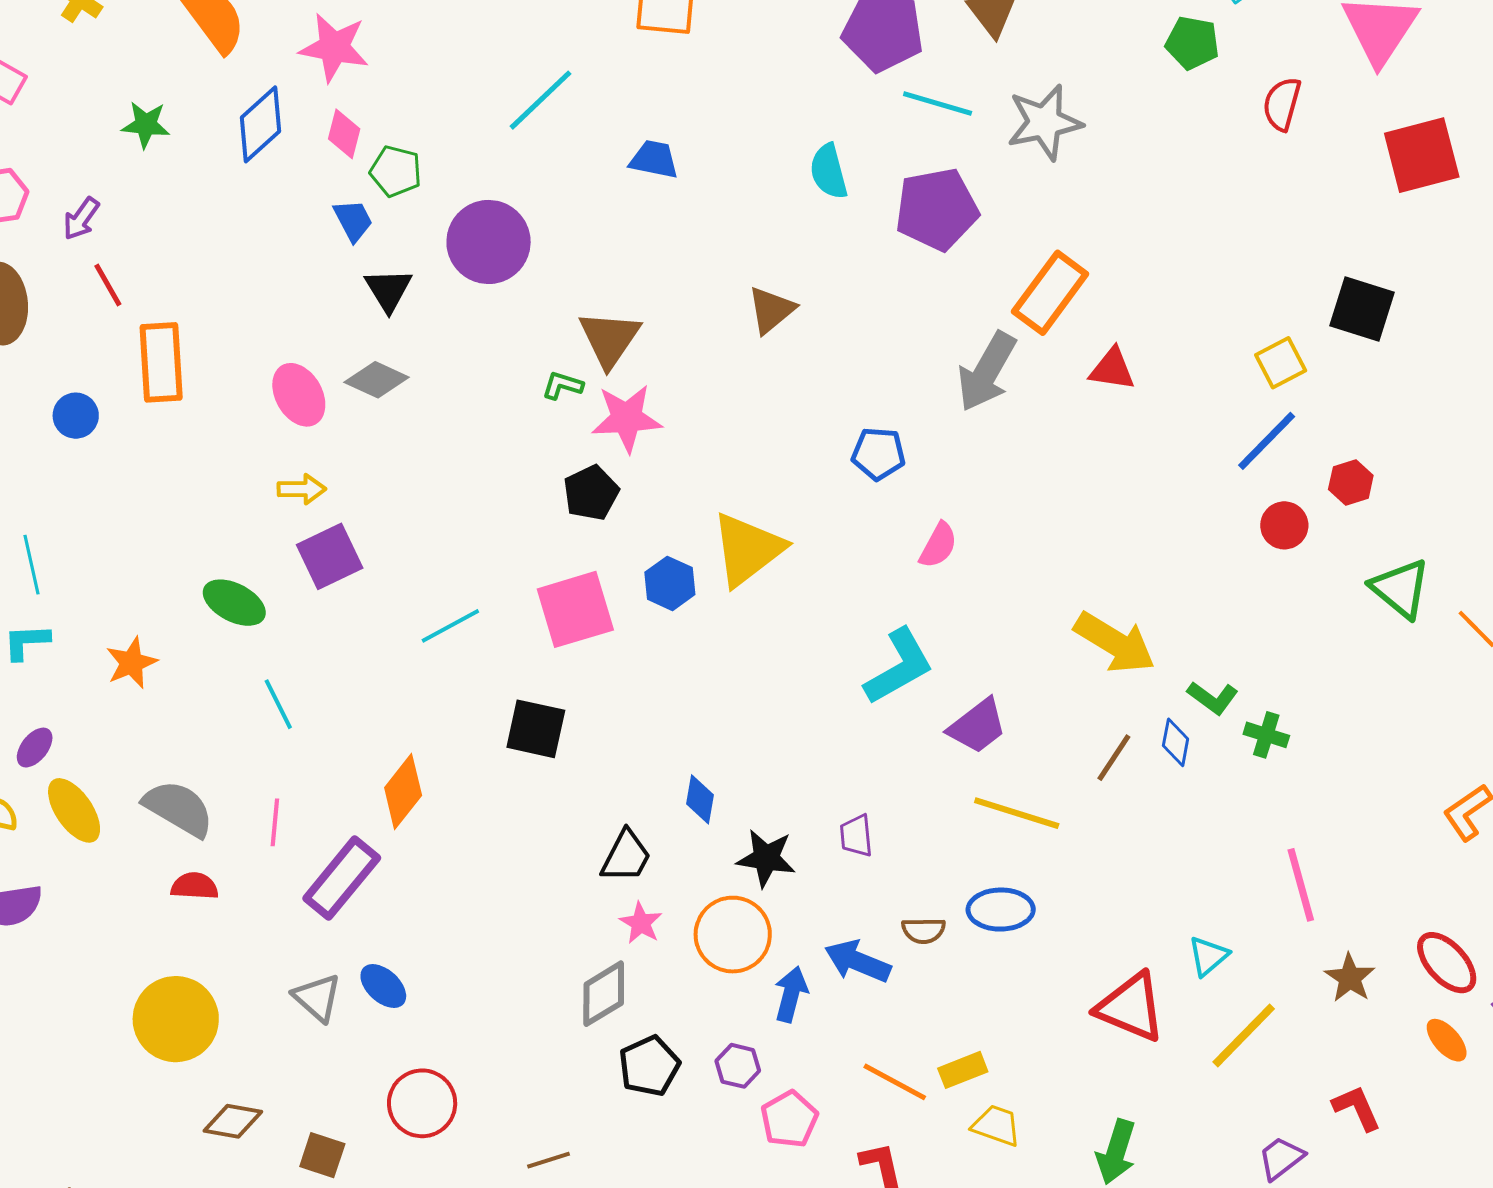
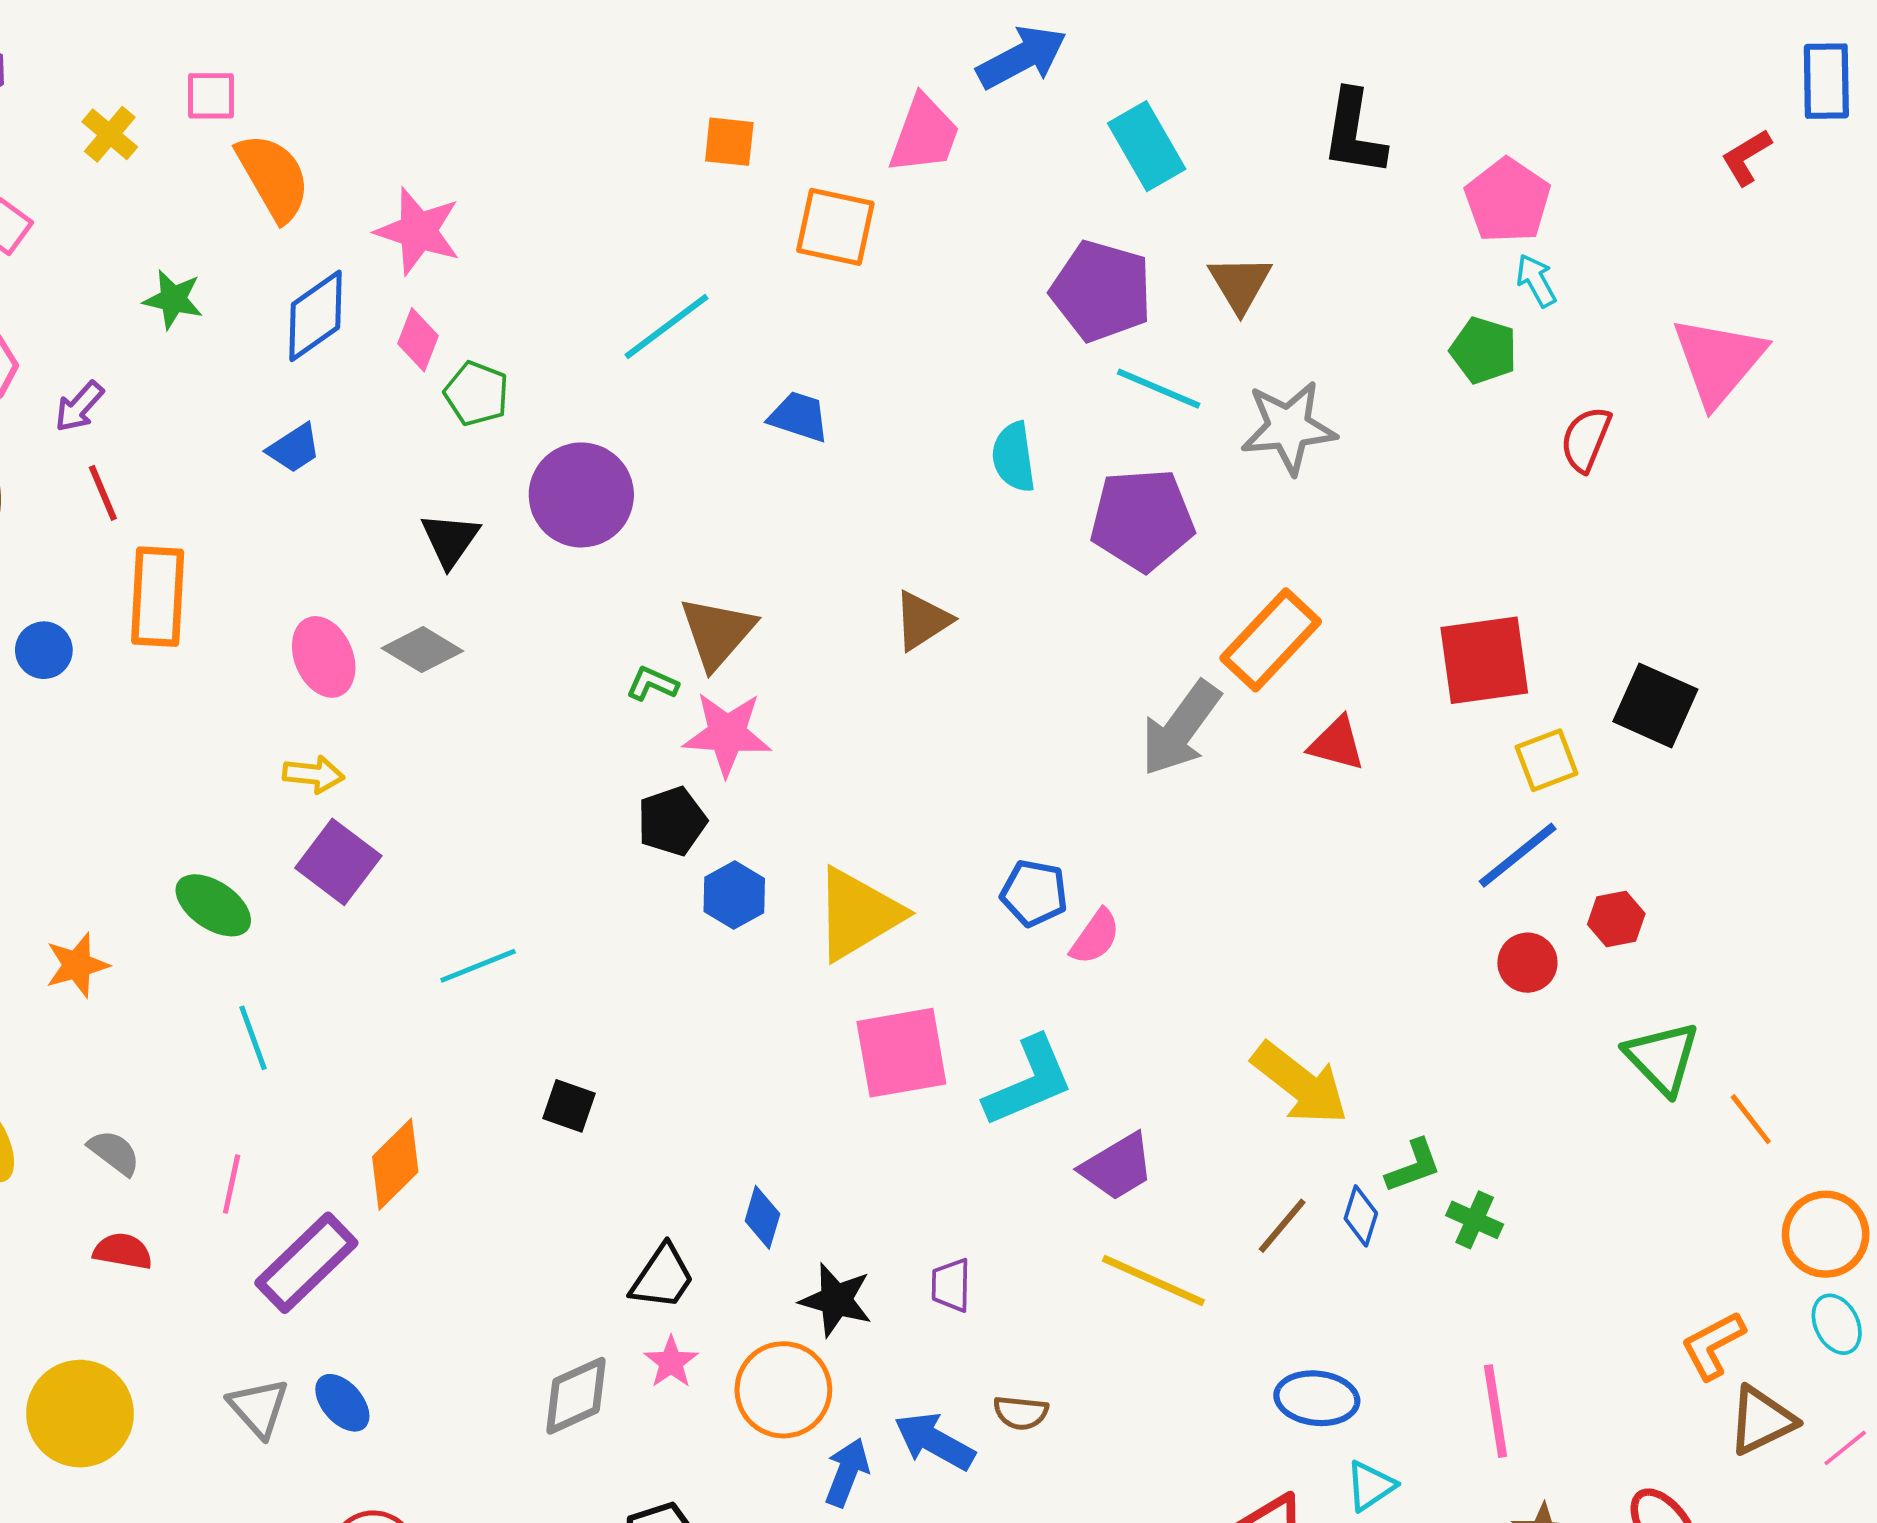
red square: (1422, 155) -> (1484, 660), moved
blue trapezoid: (353, 220) -> (294, 448), moved, turned 78
blue pentagon: (878, 454) -> (1034, 893), moved
purple square: (330, 556) -> (338, 862), turned -34
blue hexagon: (670, 583) -> (734, 895), moved
pink square: (575, 609) -> (901, 1053), moved
green L-shape: (1213, 698) -> (1413, 1166), turned -63
black square: (536, 729) -> (569, 1106), size x0.7
gray semicircle: (179, 808) -> (114, 1153), size x0.6
blue ellipse: (1001, 910) -> (1317, 1398), moved
gray diamond: (604, 994) -> (576, 1396), moved

